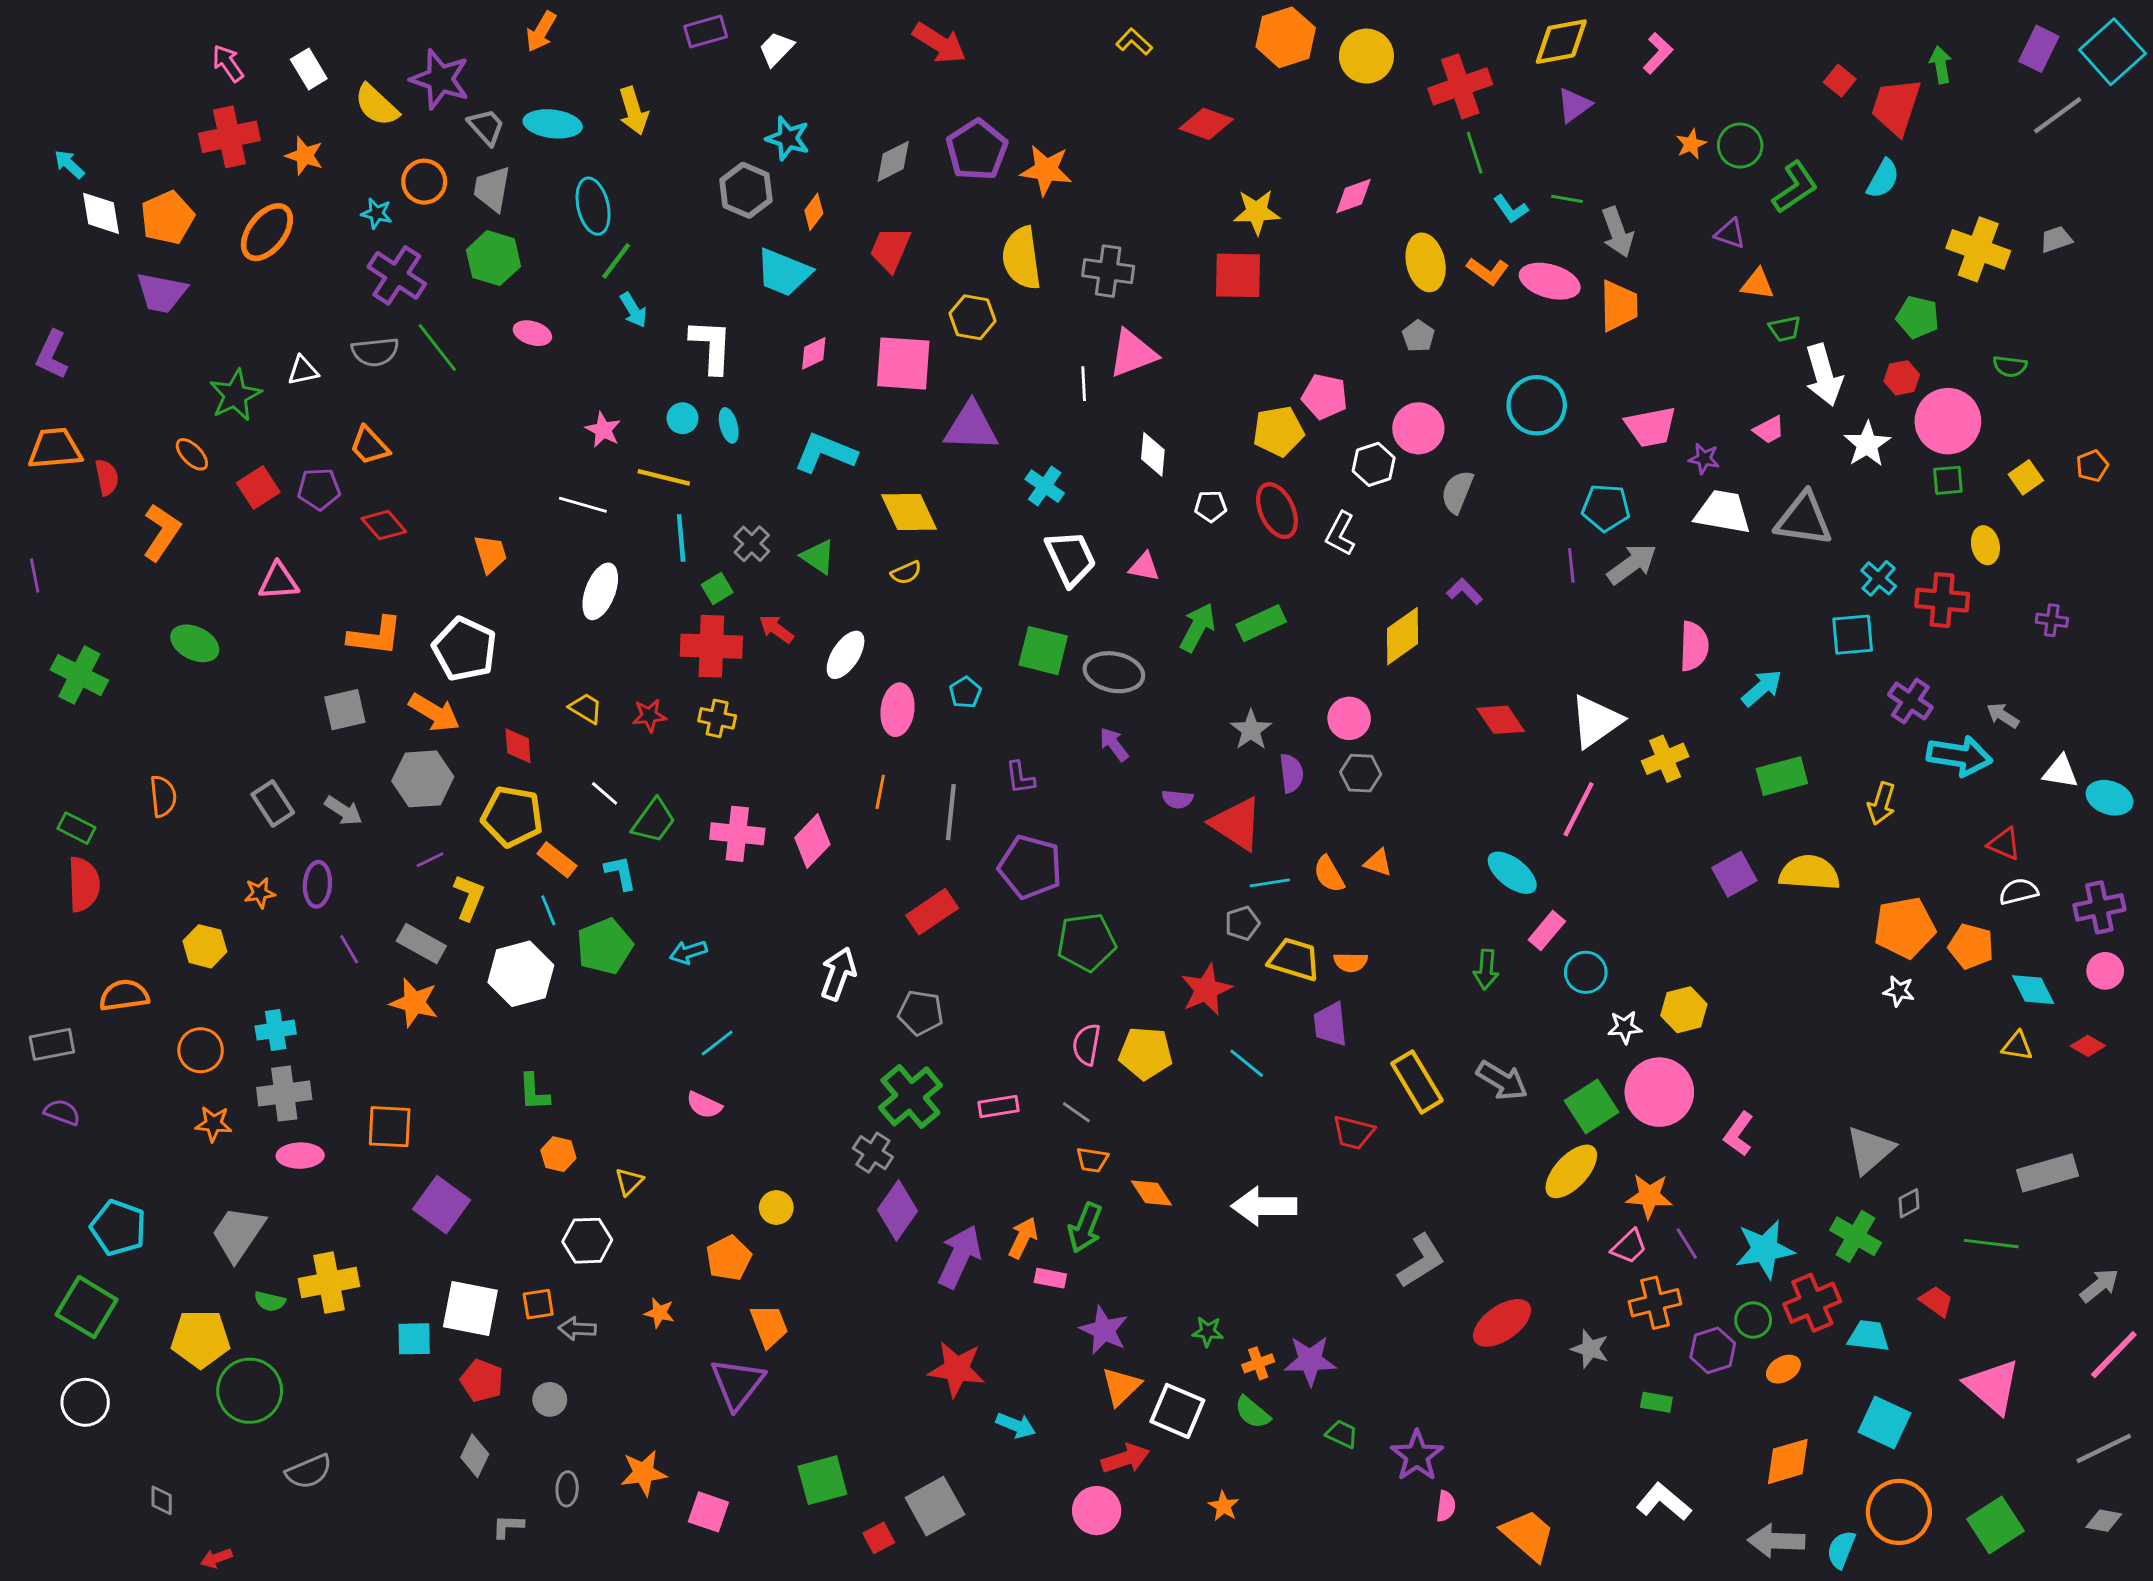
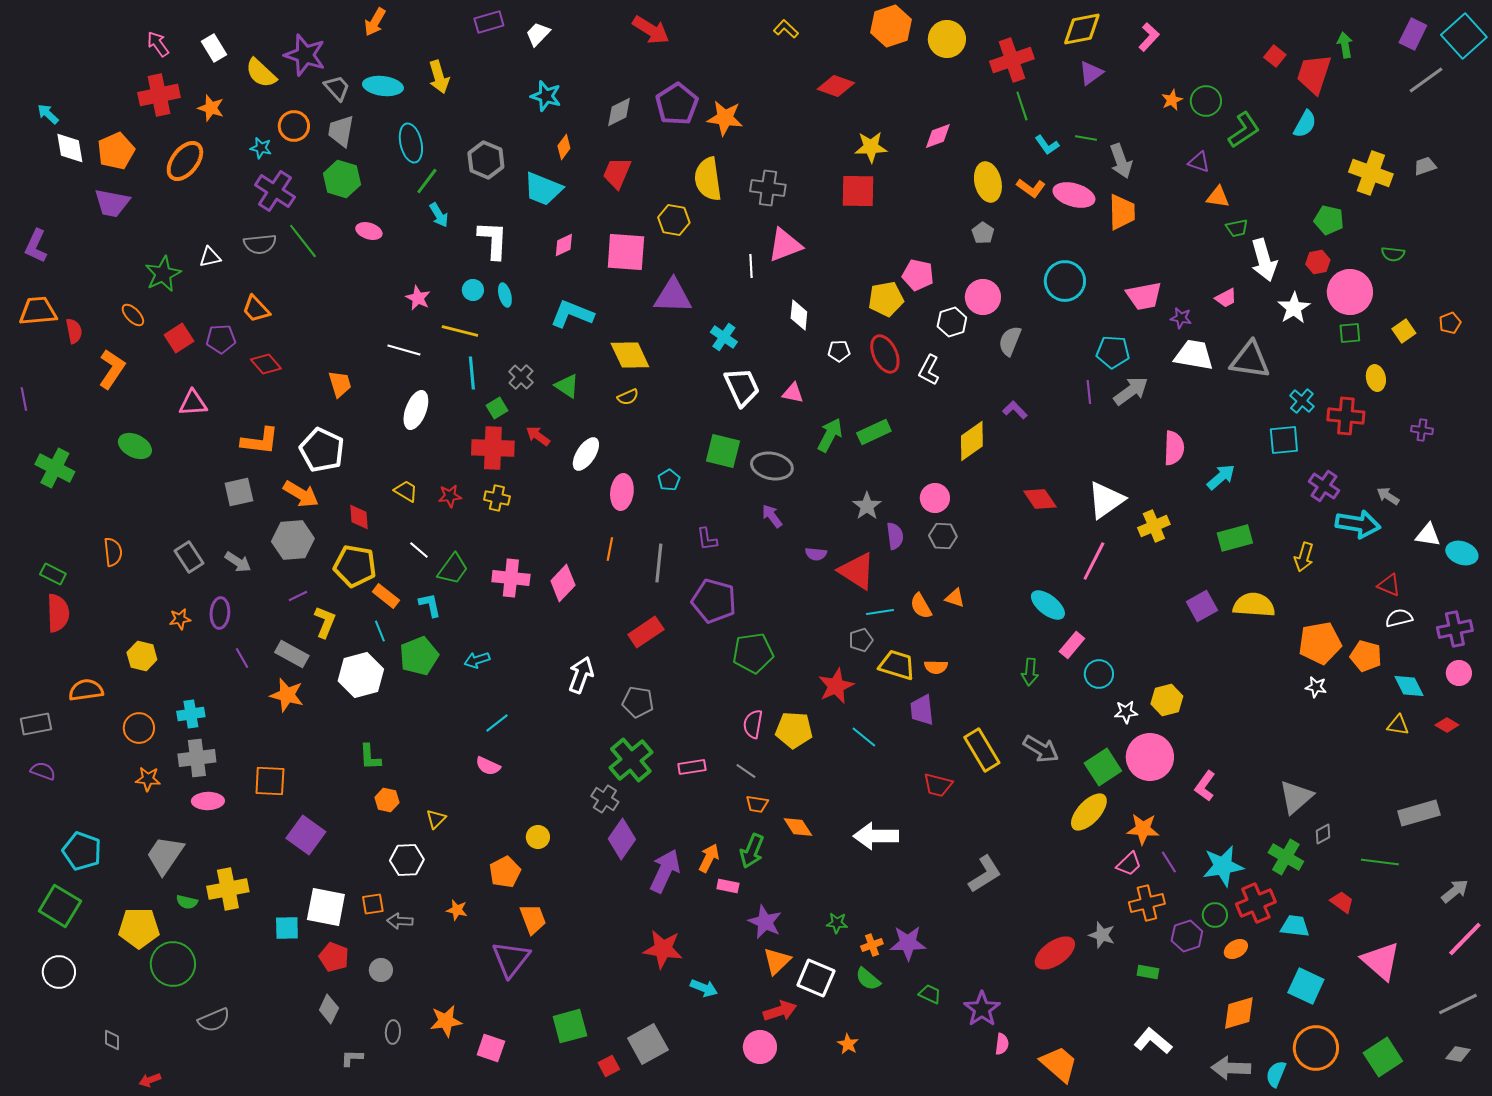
gray hexagon: (746, 190) -> (486, 160), moved
red ellipse: (1502, 1323) -> (1055, 953), moved

